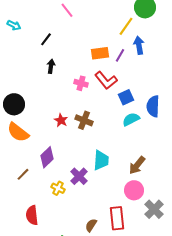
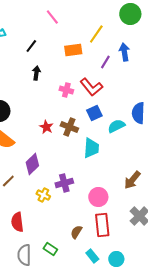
yellow line: (126, 26) -> (96, 34), moved
orange rectangle: (100, 53) -> (73, 50), moved
blue square: (126, 97) -> (94, 113), moved
cyan trapezoid: (101, 160) -> (91, 148), moved
brown arrow: (137, 165) -> (132, 180), moved
purple cross: (79, 176) -> (64, 183), turned 30
pink circle: (134, 190) -> (98, 197), moved

